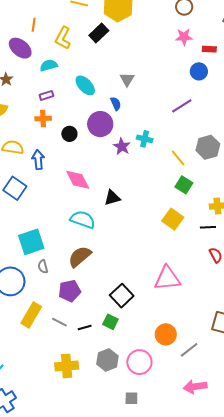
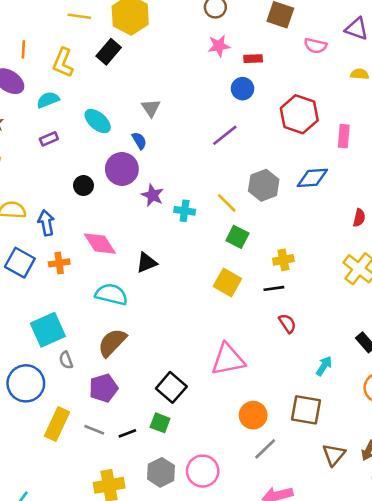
orange cross: (43, 119) -> (59, 263), moved
cyan cross: (145, 139) -> (185, 211), moved
orange circle: (166, 334) -> (253, 415), moved

